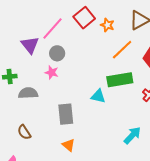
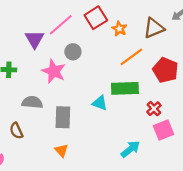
gray circle: (57, 53) -> (73, 52), moved
pink star: (52, 72) -> (54, 71), size x1.6
gray semicircle: (28, 93) -> (32, 102), moved

